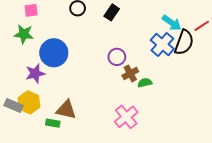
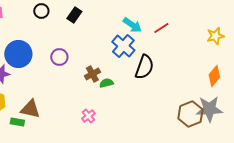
black semicircle: (184, 42) -> (144, 67), moved
purple circle: (117, 57) -> (59, 57), moved
pink cross: (126, 117) -> (88, 116), size x0.6

